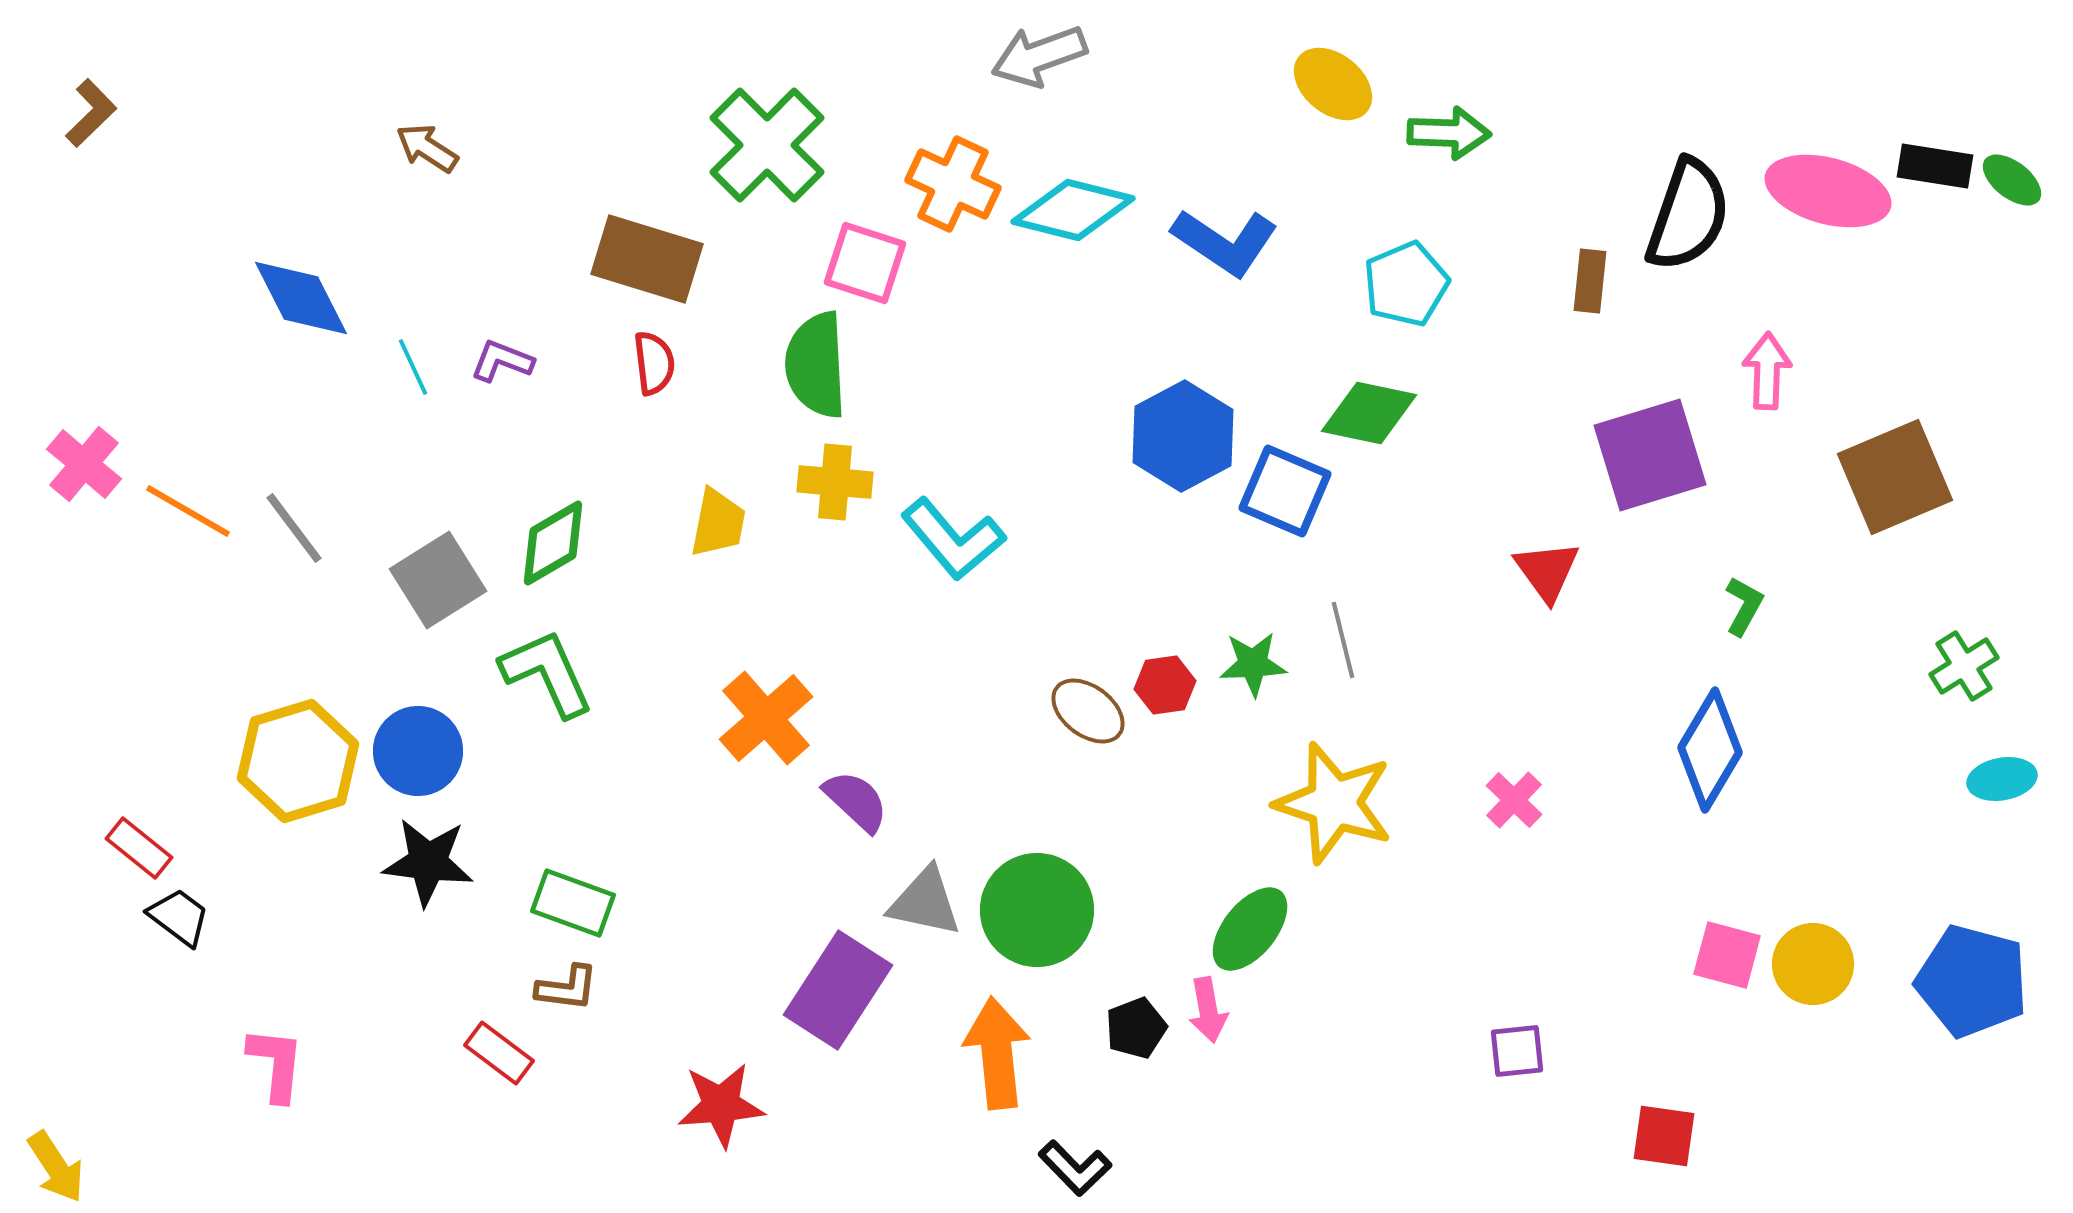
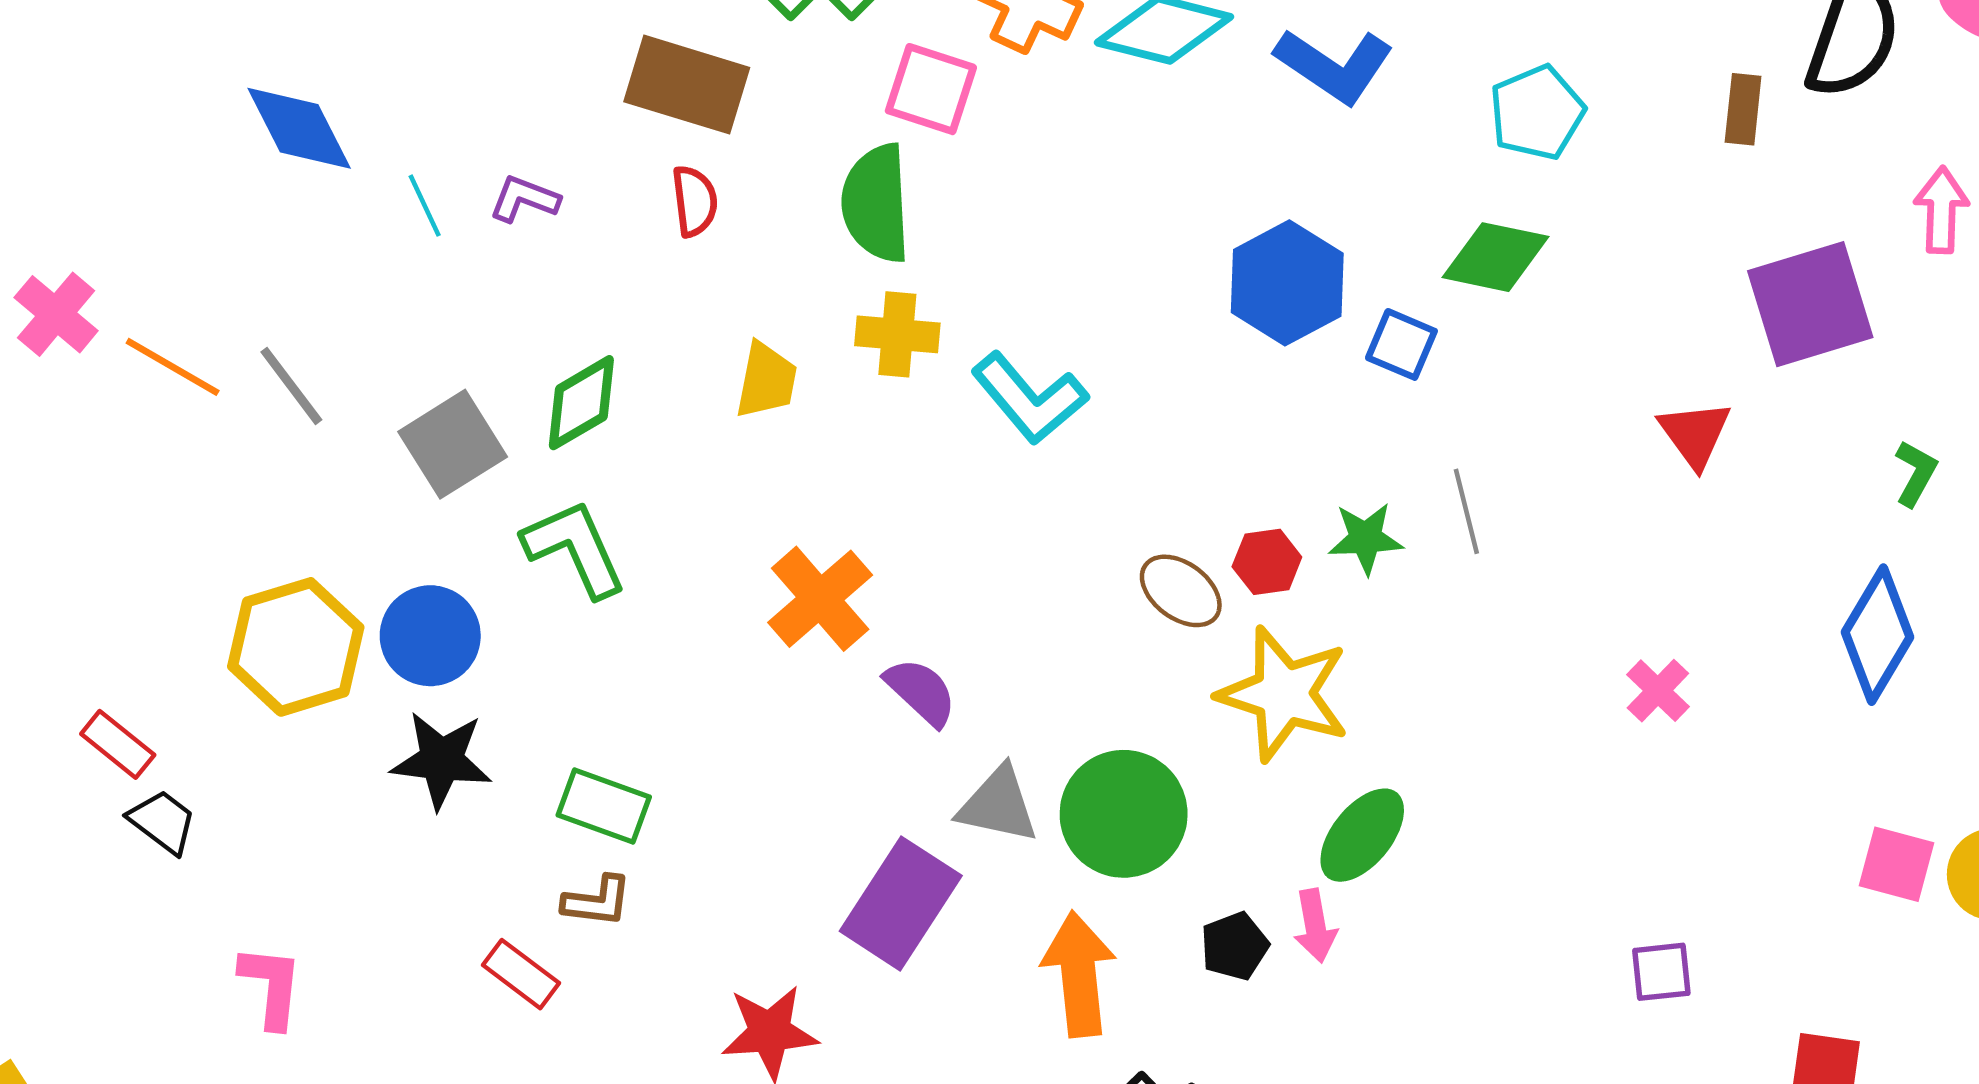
blue square: (1285, 491) -> (1401, 344), size x0.7
yellow star: (1334, 803) -> (1284, 694), moved

